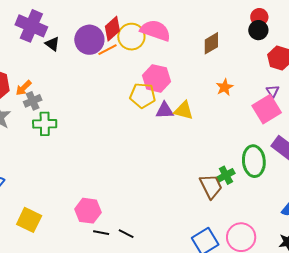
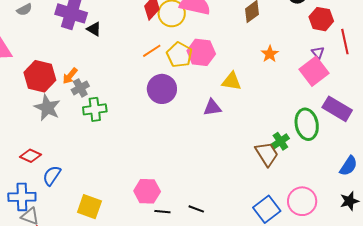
purple circle: (89, 40) -> (162, 89), moved
orange line: (107, 50) -> (152, 51), moved
yellow pentagon: (143, 96) -> (179, 55), moved, turned 30
purple triangle: (165, 110) -> (212, 108), moved
black line: (126, 234) -> (196, 209), moved

